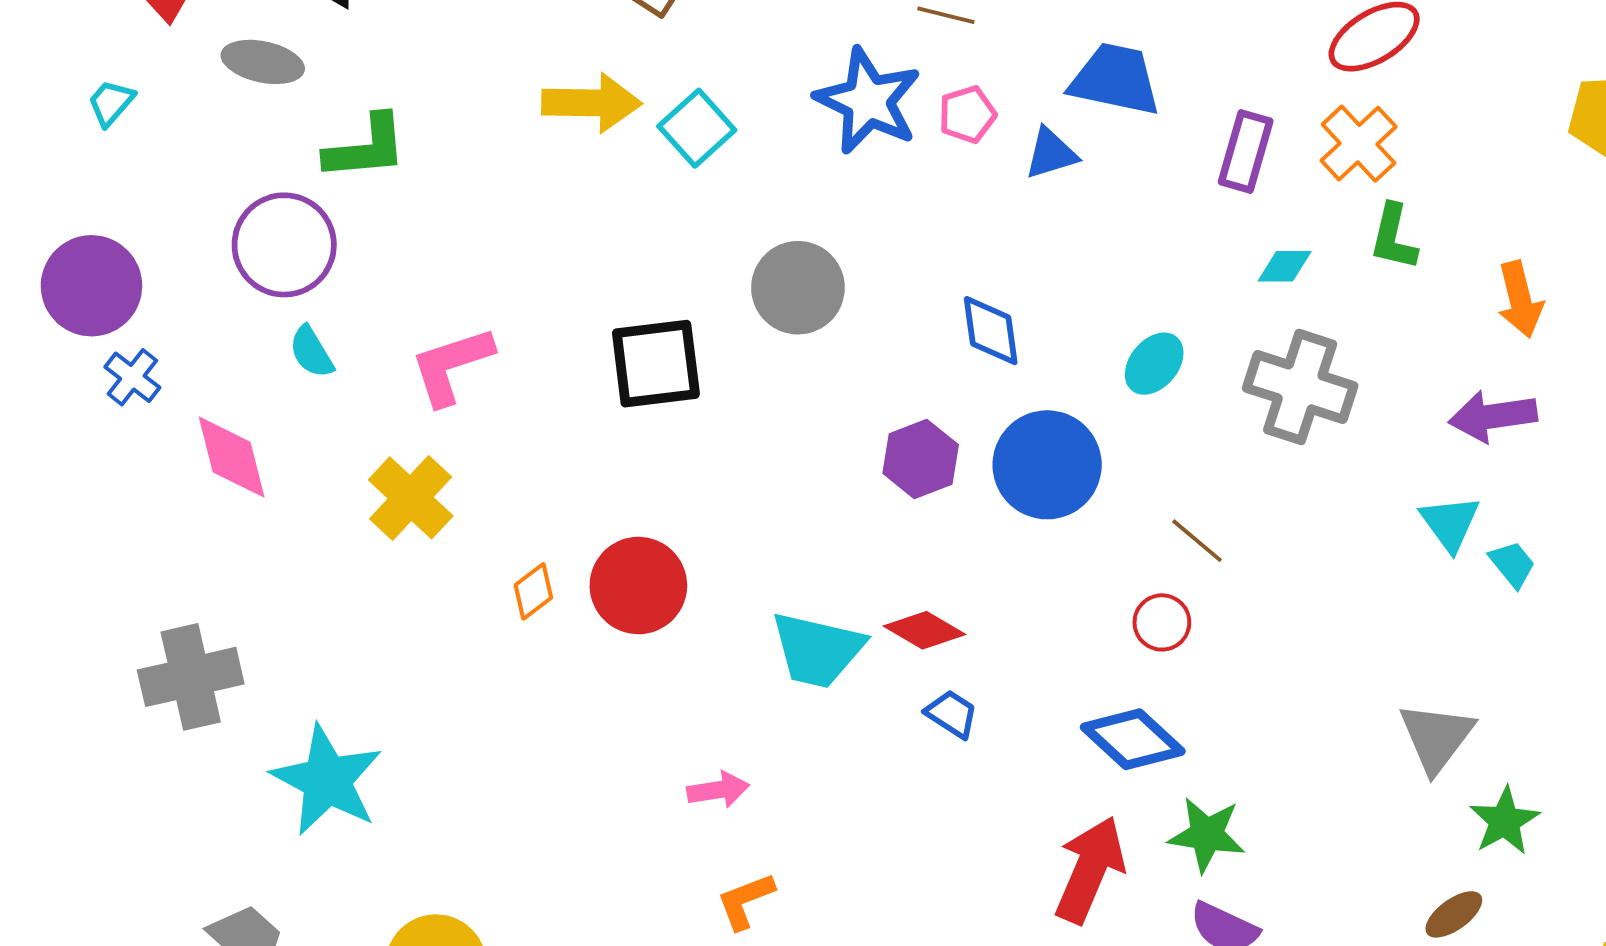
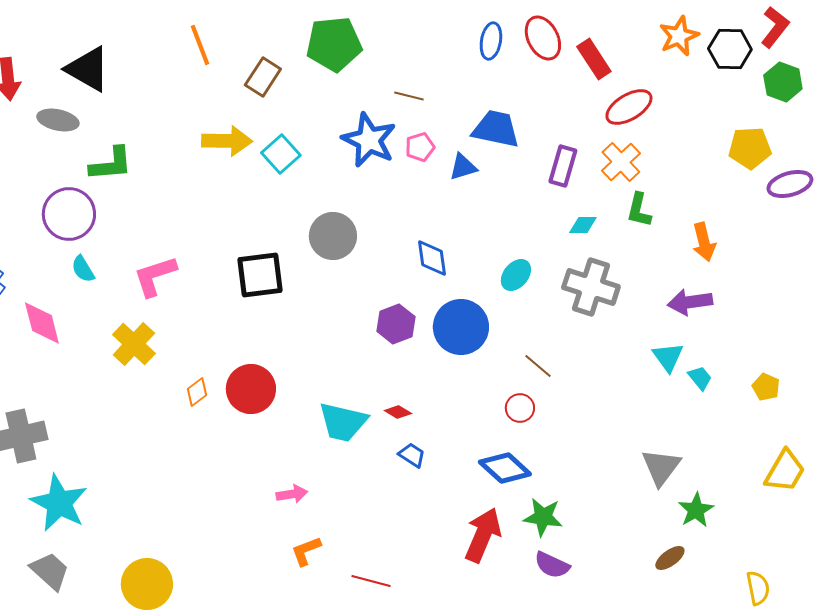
red diamond: (924, 630) -> (398, 412), size x0.7
cyan star: (327, 780) -> (59, 503), moved

